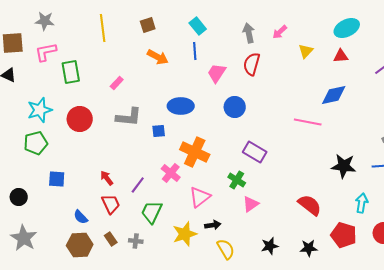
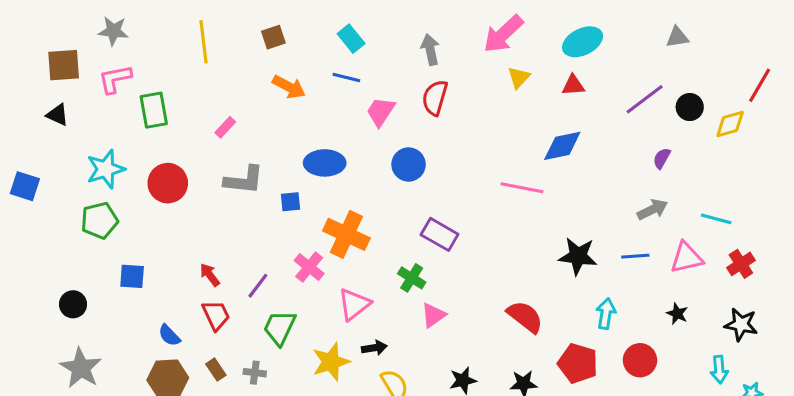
pink arrow: (280, 32) -> (503, 34), moved, size x1.8
blue line: (195, 51) -> (346, 78), turned -72

